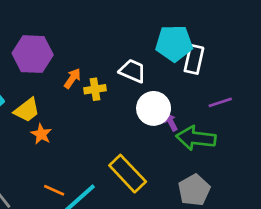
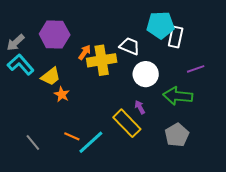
yellow cross: (95, 89) -> (102, 60), size x1.8
purple arrow: (171, 122) -> (140, 107), moved

